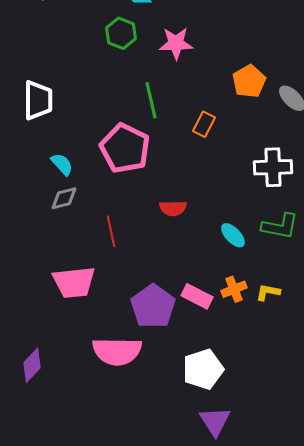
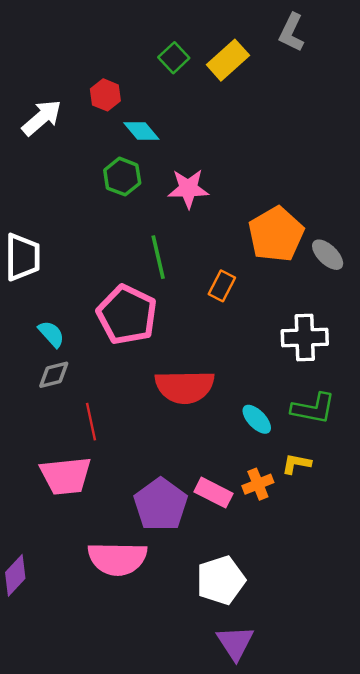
orange pentagon: (249, 81) -> (276, 234), size x1.4
red semicircle: (173, 208) -> (185, 387), size x1.8
red line: (111, 231) -> (91, 422), moved
yellow L-shape: (268, 292) -> (296, 464), moved

